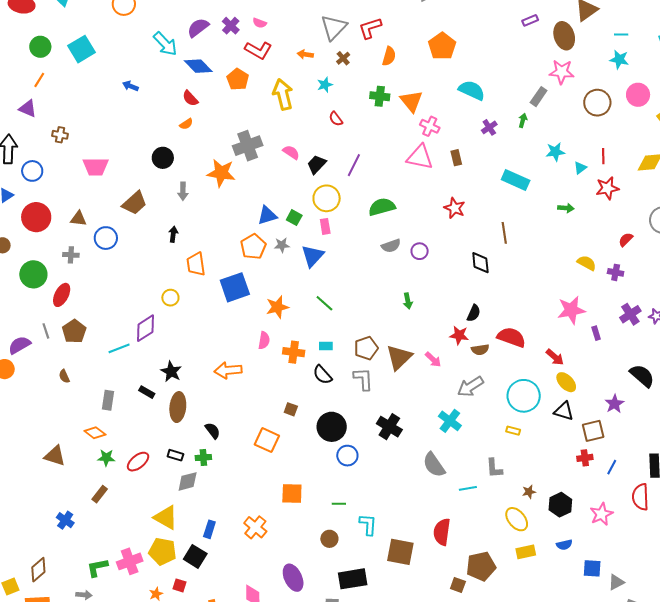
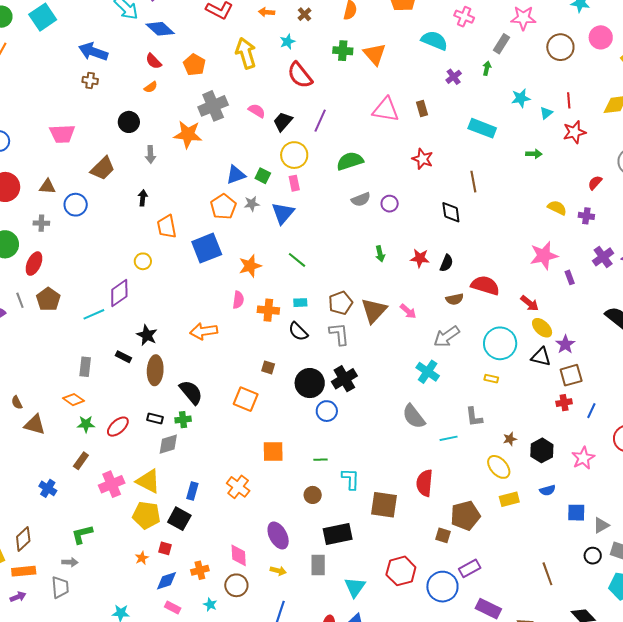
orange pentagon: (238, 79) -> (194, 65), moved
blue arrow: (130, 86) -> (93, 52), size x1.8
red semicircle: (336, 119) -> (300, 75), size x1.8
pink cross: (430, 126) -> (464, 17), moved
brown cross: (60, 135) -> (90, 81), moved
red star: (459, 335) -> (420, 258), moved
brown semicircle: (64, 376) -> (17, 403), moved
purple star: (614, 404) -> (565, 344), moved
black cross: (389, 427) -> (344, 379), moved, turned 30
black semicircle: (213, 431) -> (191, 392), size x1.5
pink cross: (130, 561) -> (112, 484), moved

